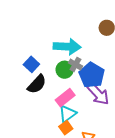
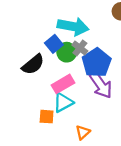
blue square: (31, 64) -> (54, 44), moved
orange square: (66, 128) -> (47, 117), moved, turned 32

